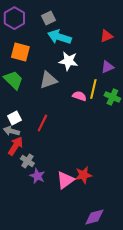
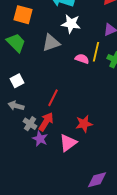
red line: (42, 123) -> (53, 98), moved
gray arrow: (11, 131) -> (16, 106), moved
red arrow: (15, 146) -> (46, 122), moved
red star: (83, 175) -> (84, 124), moved

